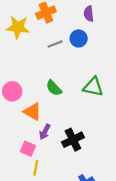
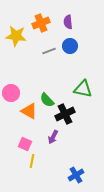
purple semicircle: (89, 14) -> (68, 22), moved
green semicircle: (54, 88) -> (47, 100), moved
purple arrow: (45, 132) -> (53, 137), moved
black cross: (73, 140) -> (65, 114), moved

